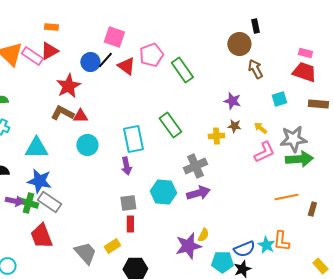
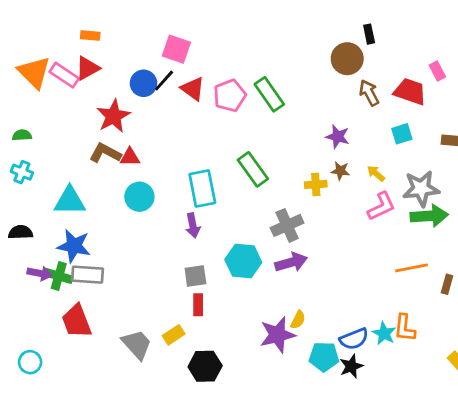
pink rectangle: (305, 53) -> (437, 71), turned 48
pink pentagon: (151, 55) -> (230, 96), moved
red trapezoid: (304, 72) -> (410, 91), moved
gray rectangle: (49, 202) -> (87, 275), turned -30

